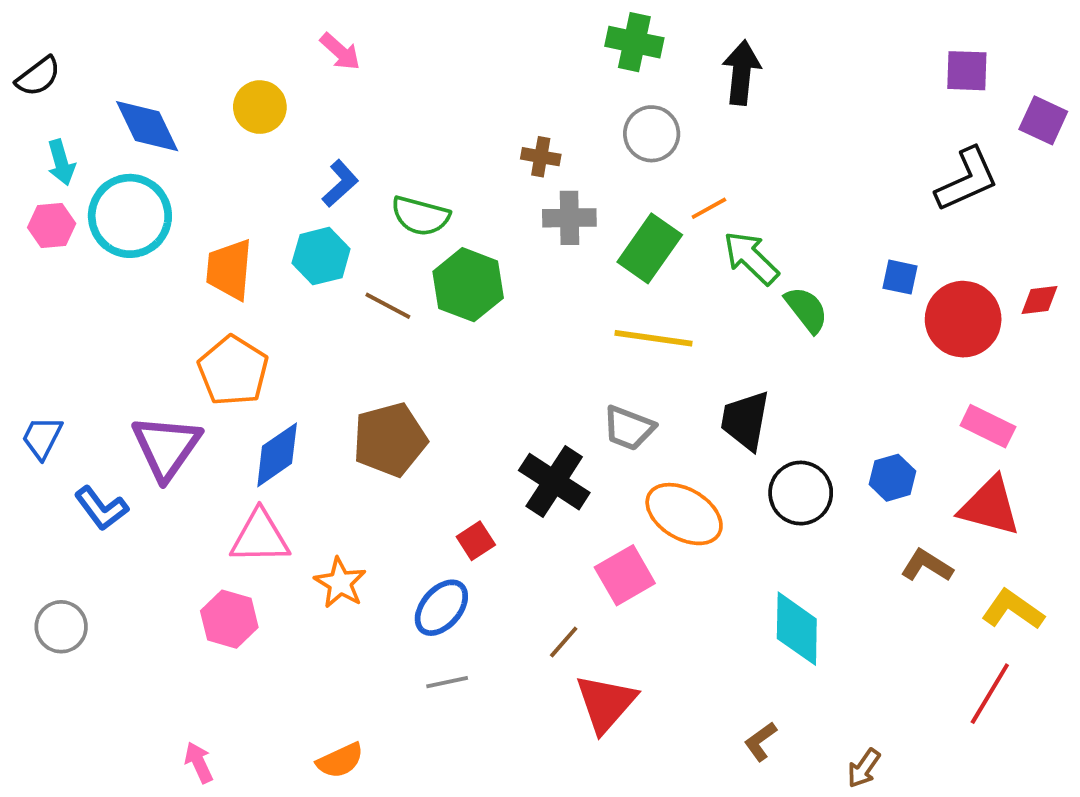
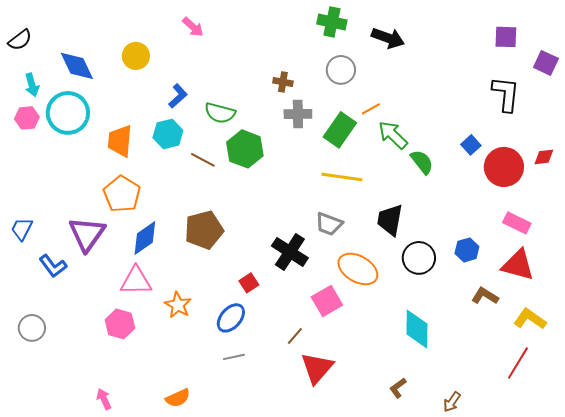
pink arrow: (340, 52) -> (193, 27), moved
black arrow: (741, 73) -> (388, 38), turned 104
black L-shape: (967, 180) -> (506, 94), turned -60
blue square: (900, 277) -> (471, 145), turned 36

